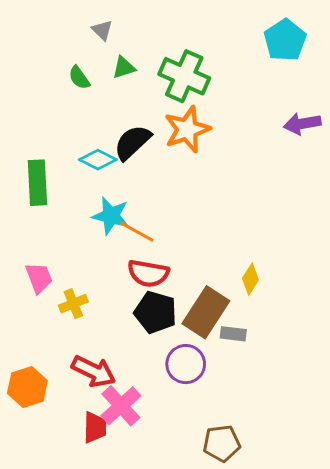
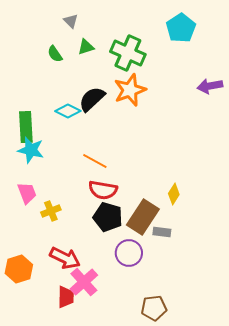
cyan pentagon: (285, 40) -> (181, 28), moved
cyan star: (111, 216) -> (31, 150), moved

